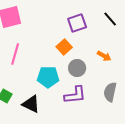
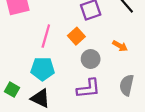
pink line: (15, 54) -> (46, 36), moved
cyan pentagon: (48, 77) -> (43, 69), moved

